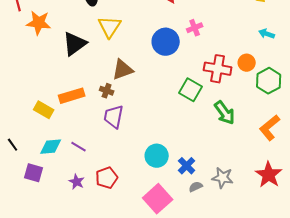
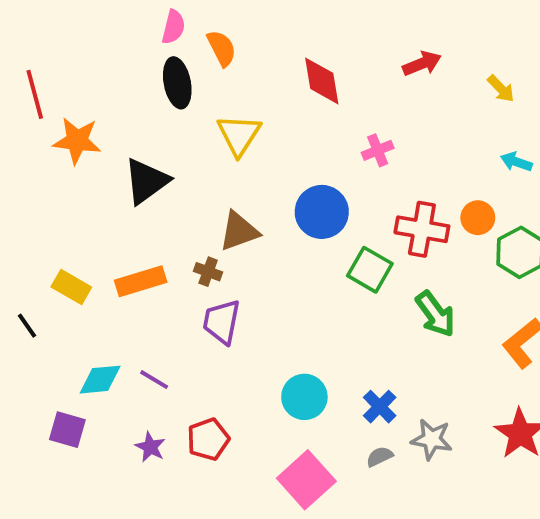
yellow triangle: (110, 27) -> (239, 135), moved
blue circle: (166, 42) -> (322, 212), moved
yellow rectangle: (44, 110) -> (71, 287), moved
black line: (13, 145) -> (27, 326), moved
blue cross: (187, 166) -> (380, 407), moved

